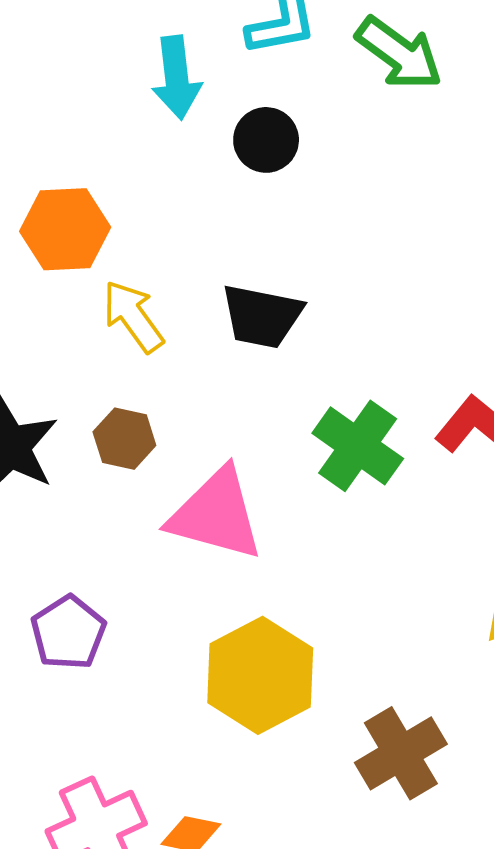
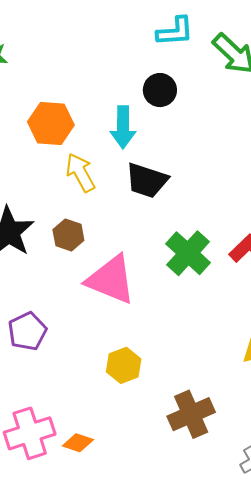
cyan arrow: (177, 78) -> (123, 127), moved
yellow hexagon: (260, 675) -> (124, 365), size x0.6

